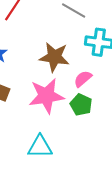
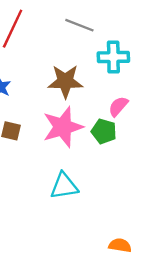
pink semicircle: (83, 79) -> (118, 106), moved

